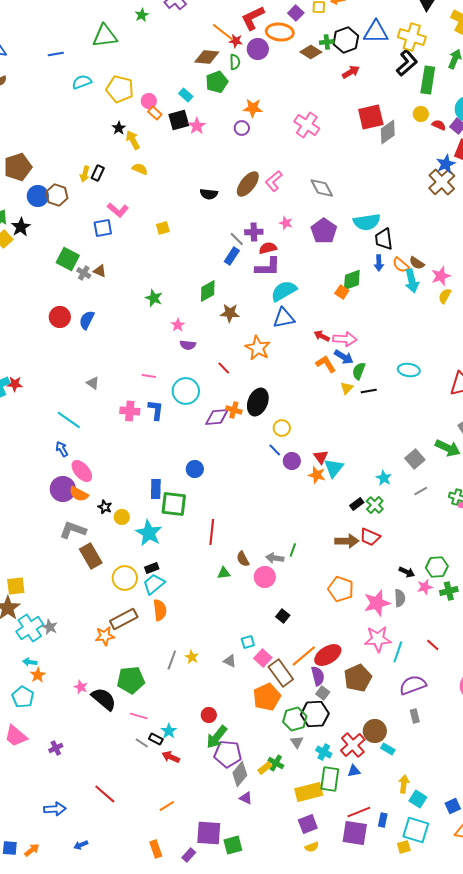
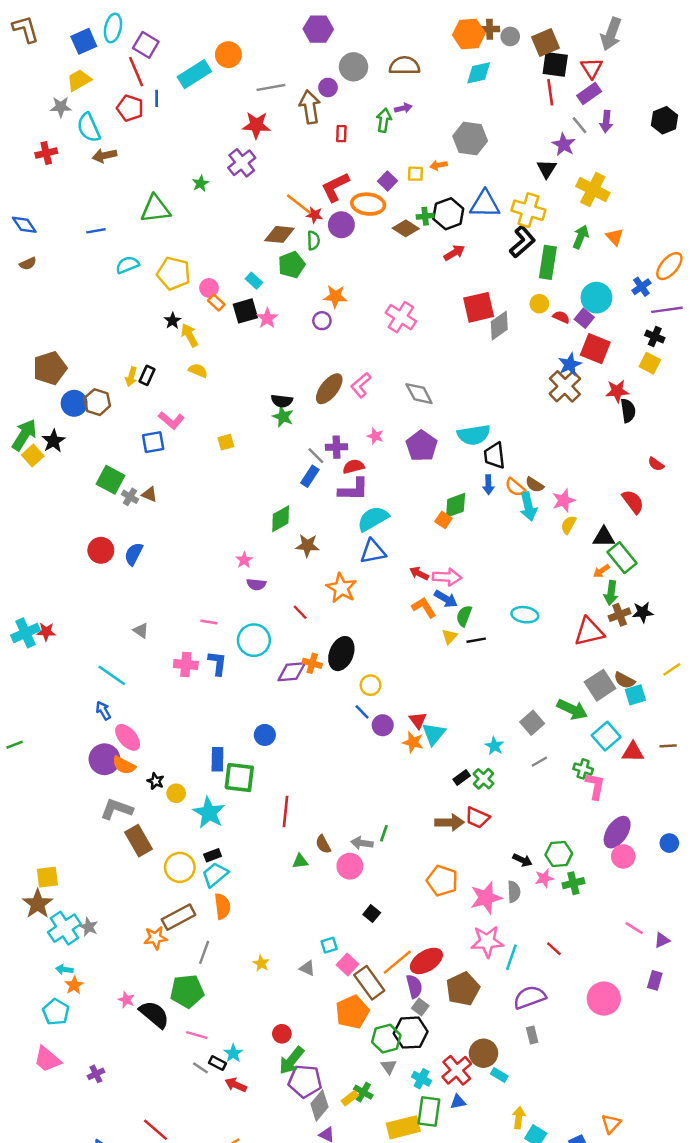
green star: (154, 298) -> (283, 417), moved
gray line: (172, 660) -> (204, 952), moved

